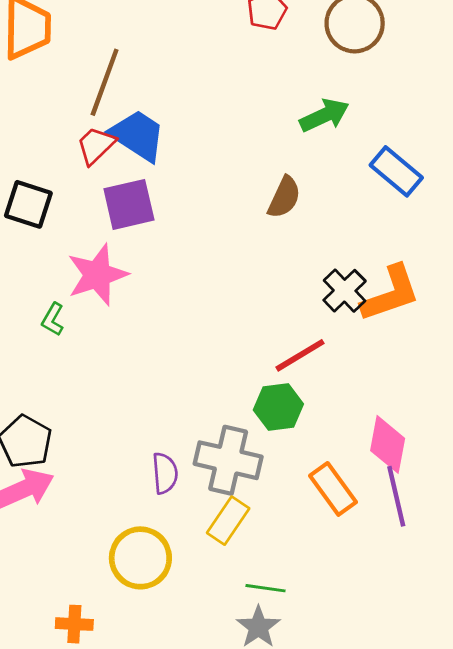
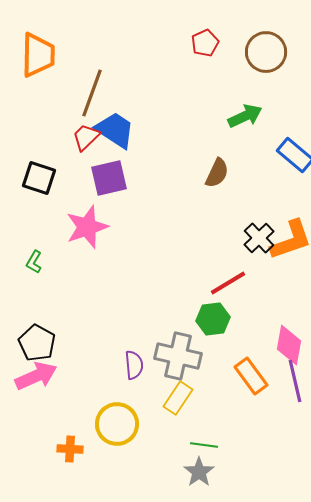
green L-shape: (53, 319) -> (34, 262), moved
orange cross: (74, 624) -> (70, 449), moved

